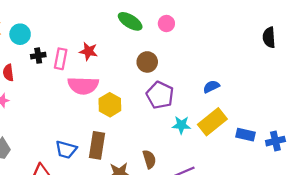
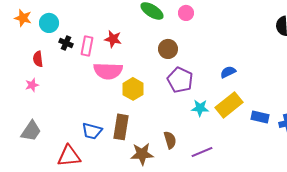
black cross: (38, 56) -> (66, 43), turned 32

